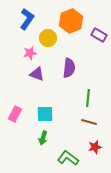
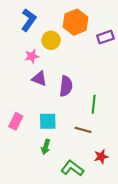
purple rectangle: (99, 35) -> (105, 37), turned -49
purple semicircle: (69, 68) -> (66, 86), moved
brown line: (89, 122) -> (83, 130), moved

